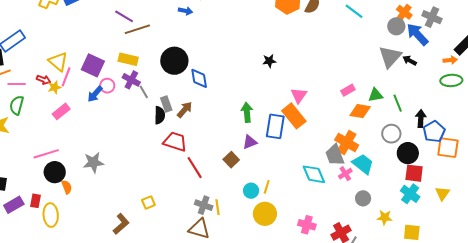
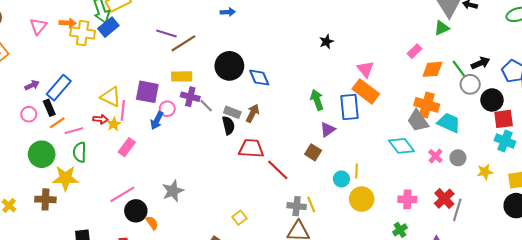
green triangle: (376, 95) -> (442, 28), moved
green line: (398, 103) -> (459, 69), moved
gray rectangle: (166, 104) -> (232, 112), turned -35
black arrow: (421, 119) -> (481, 63), moved, turned 78
pink cross: (345, 174) -> (435, 156), moved

